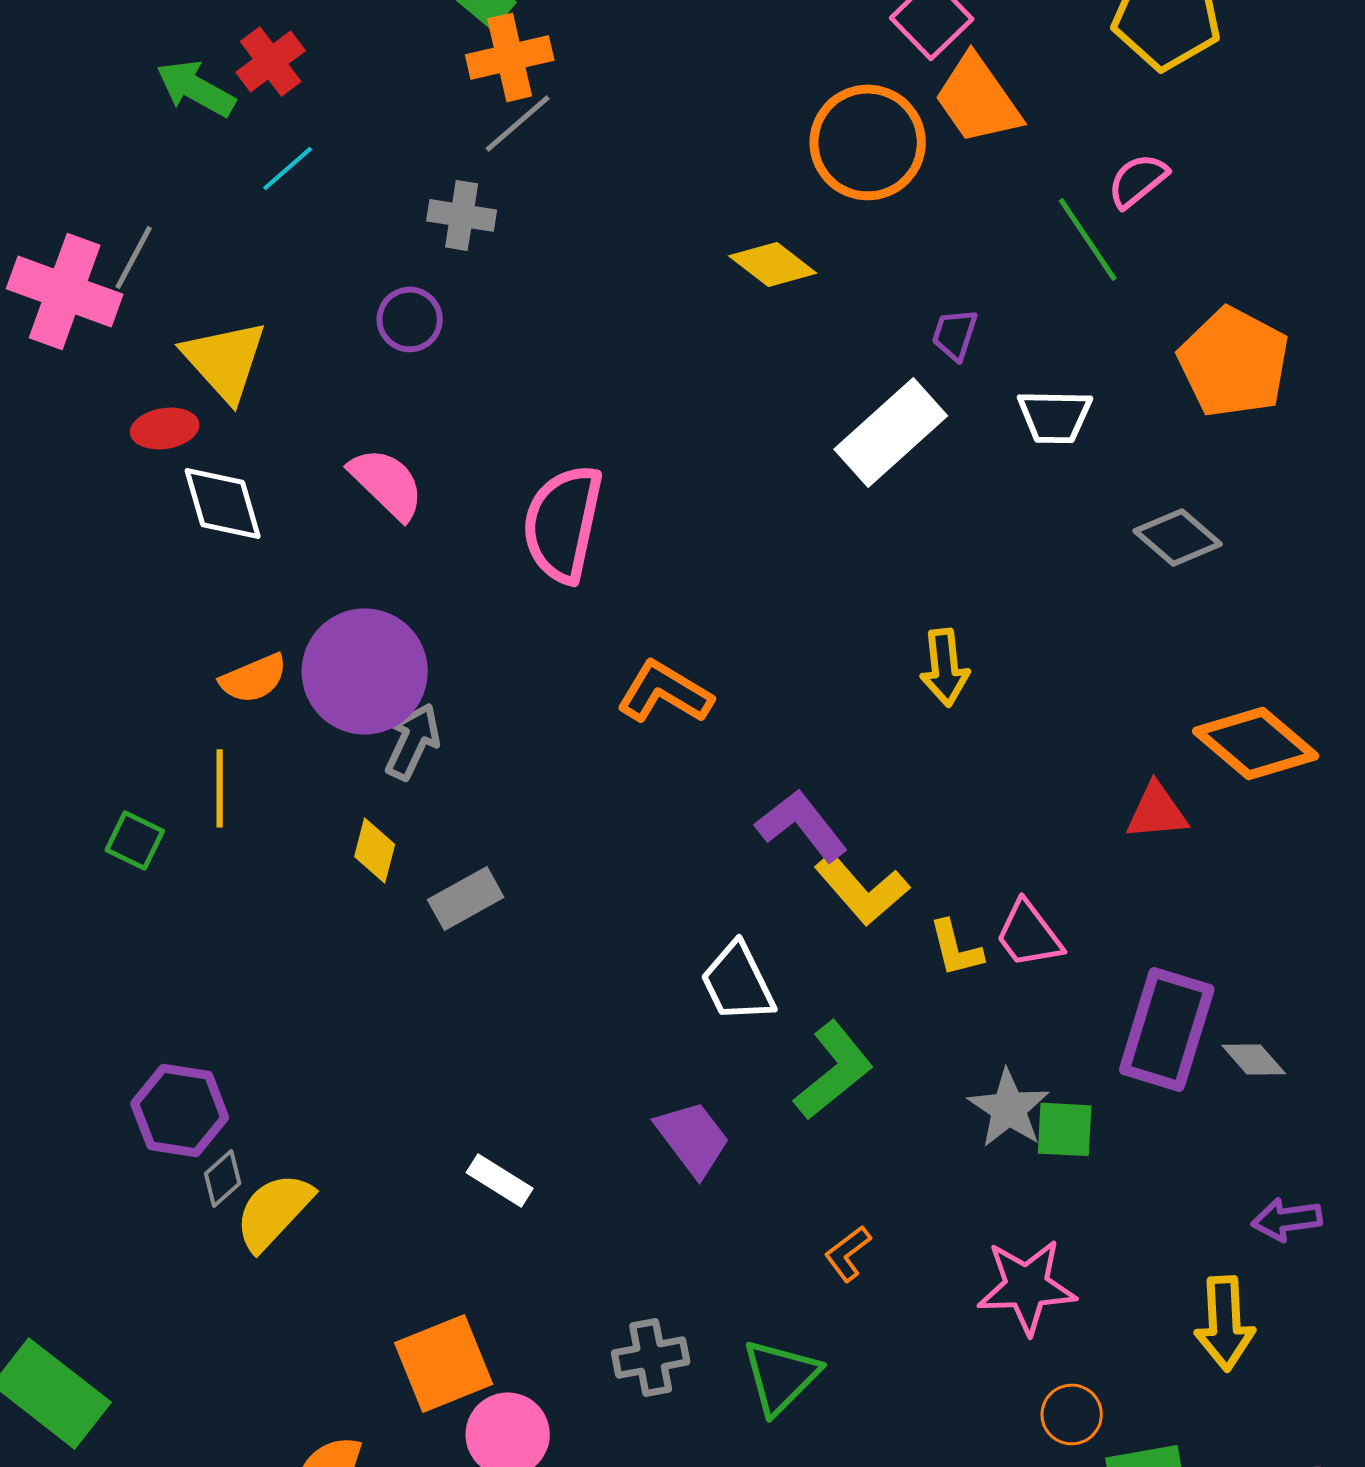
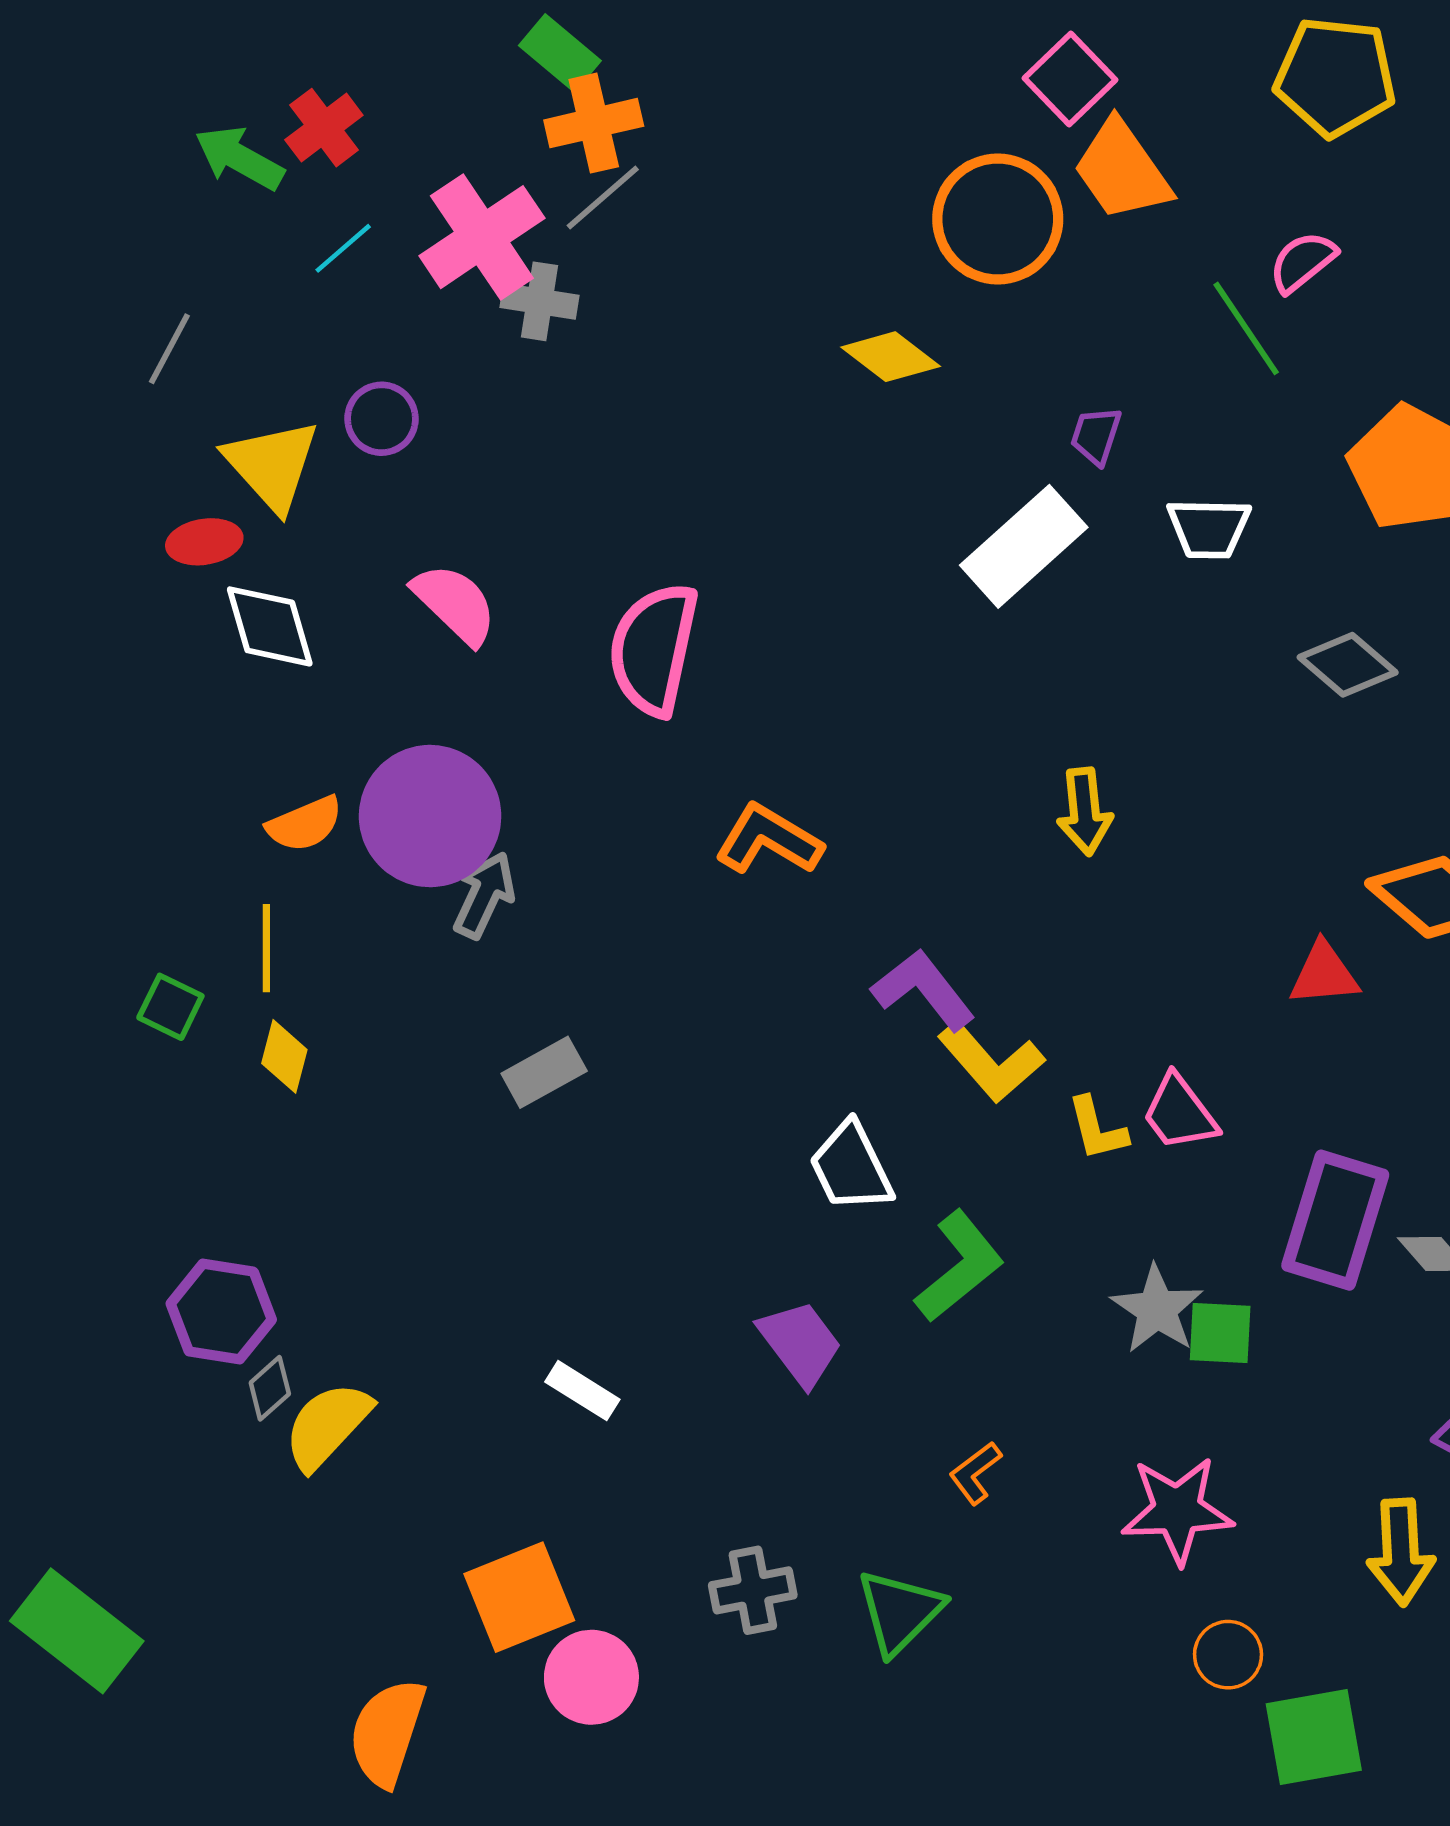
pink cross: (65, 291) -> (482, 237), moved, turned 36
purple circle: (410, 319) -> (382, 419), moved
yellow diamond: (375, 850) -> (284, 1056), moved

